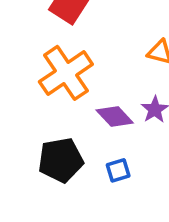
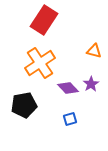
black pentagon: (61, 160) -> (24, 105), moved

